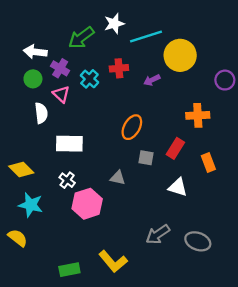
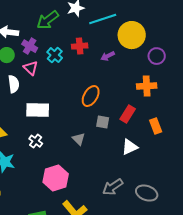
purple circle: (225, 80) -> (157, 56), moved
gray triangle: (118, 178) -> (79, 139), turned 32
white triangle: (178, 187) -> (130, 147), turned -42
pink hexagon: (87, 204) -> (56, 178), moved

